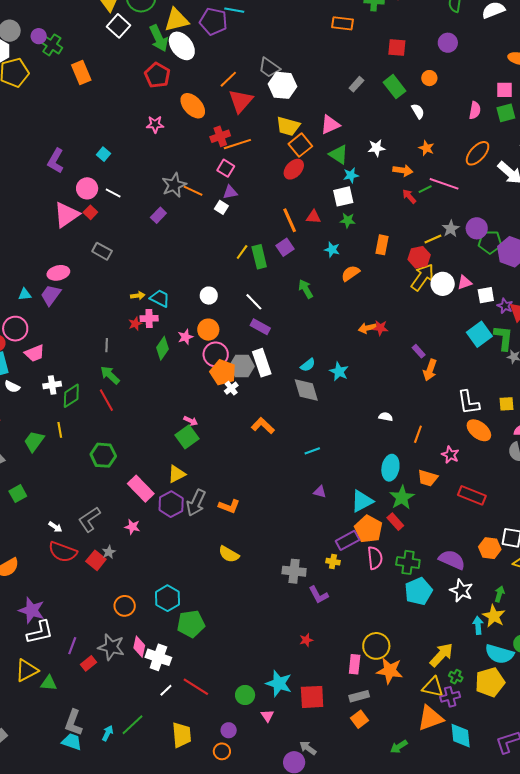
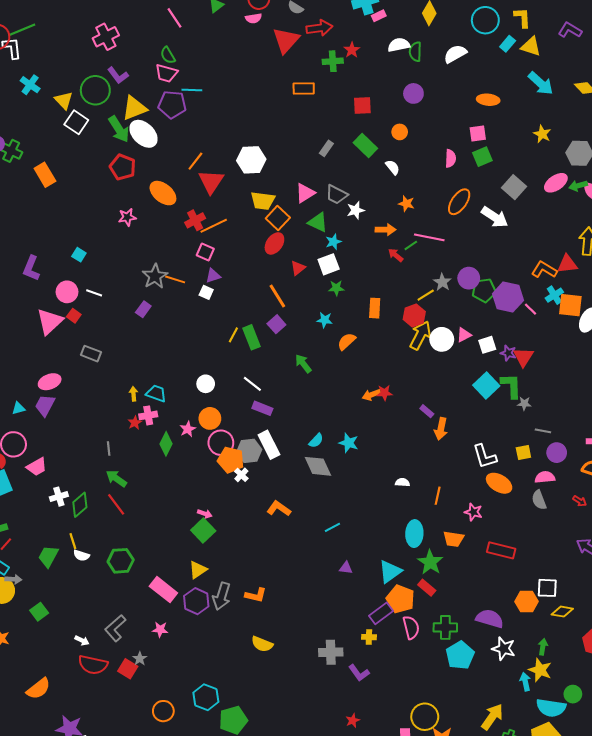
gray trapezoid: (269, 68) -> (337, 195), moved
red triangle: (314, 217) -> (298, 268), moved, turned -35
yellow arrow: (138, 296) -> (133, 394), turned -80
white semicircle: (12, 387) -> (81, 555), moved

